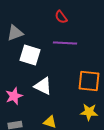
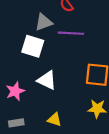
gray triangle: (15, 33) -> (44, 22), moved

